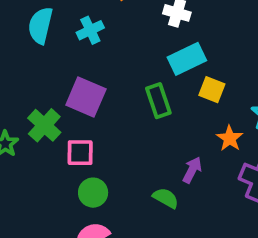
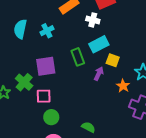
purple square: (86, 97) -> (46, 66), turned -30
green rectangle: (158, 101) -> (78, 57), moved
purple arrow: (192, 170) -> (99, 74), moved
green semicircle: (166, 198) -> (88, 127), moved

